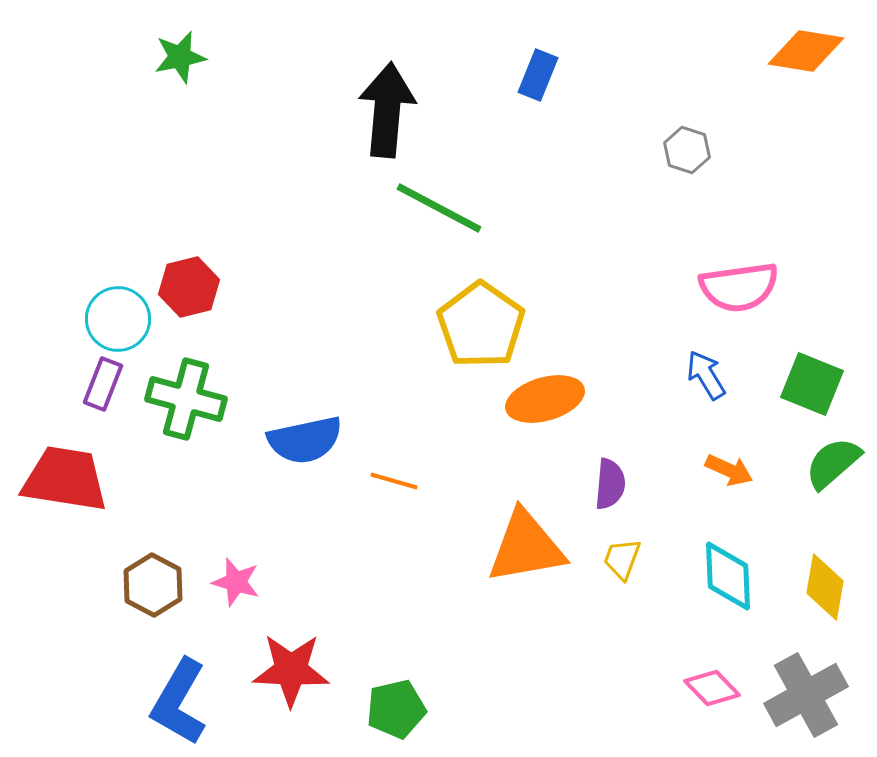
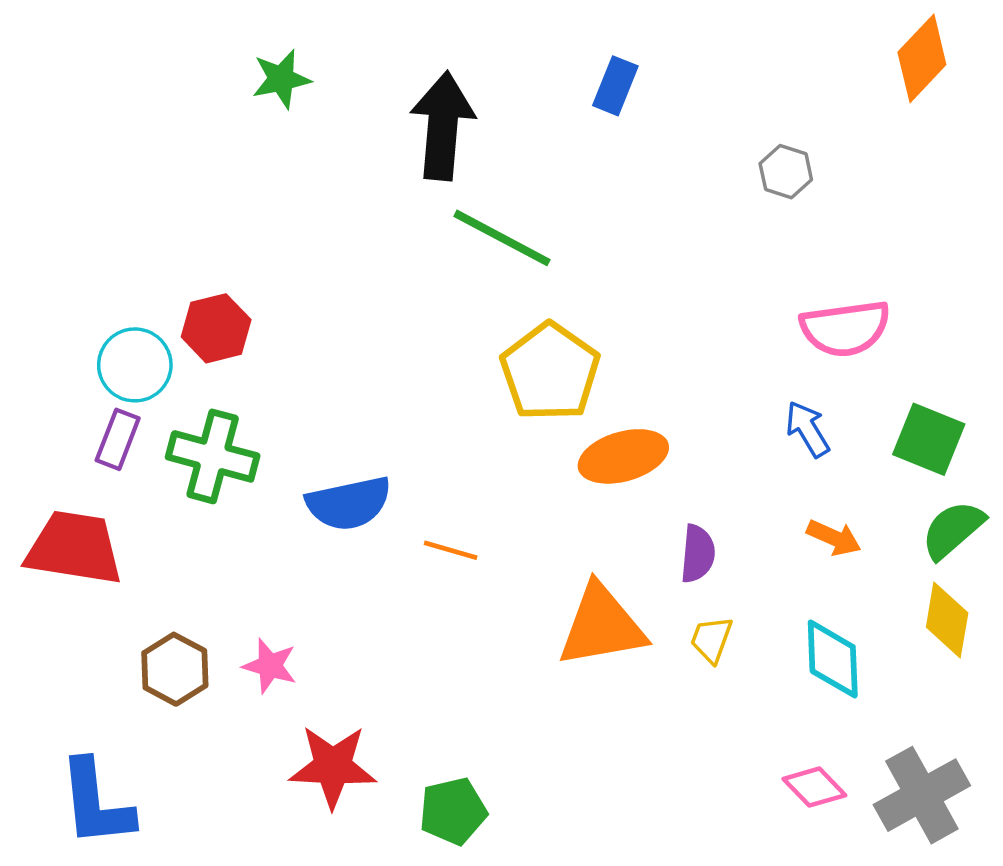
orange diamond: (806, 51) -> (922, 58), turned -56
green star: (180, 57) -> (281, 79), moved
yellow diamond: (825, 587) -> (947, 620), moved
blue L-shape: (179, 702) -> (96, 803), moved, turned -36

